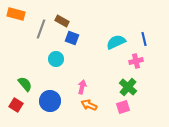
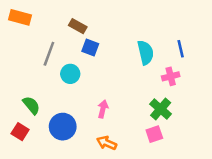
gray line: (41, 29) -> (49, 54), moved
cyan semicircle: (116, 42) -> (146, 53), turned 102
orange arrow: (89, 105) -> (107, 143), moved

